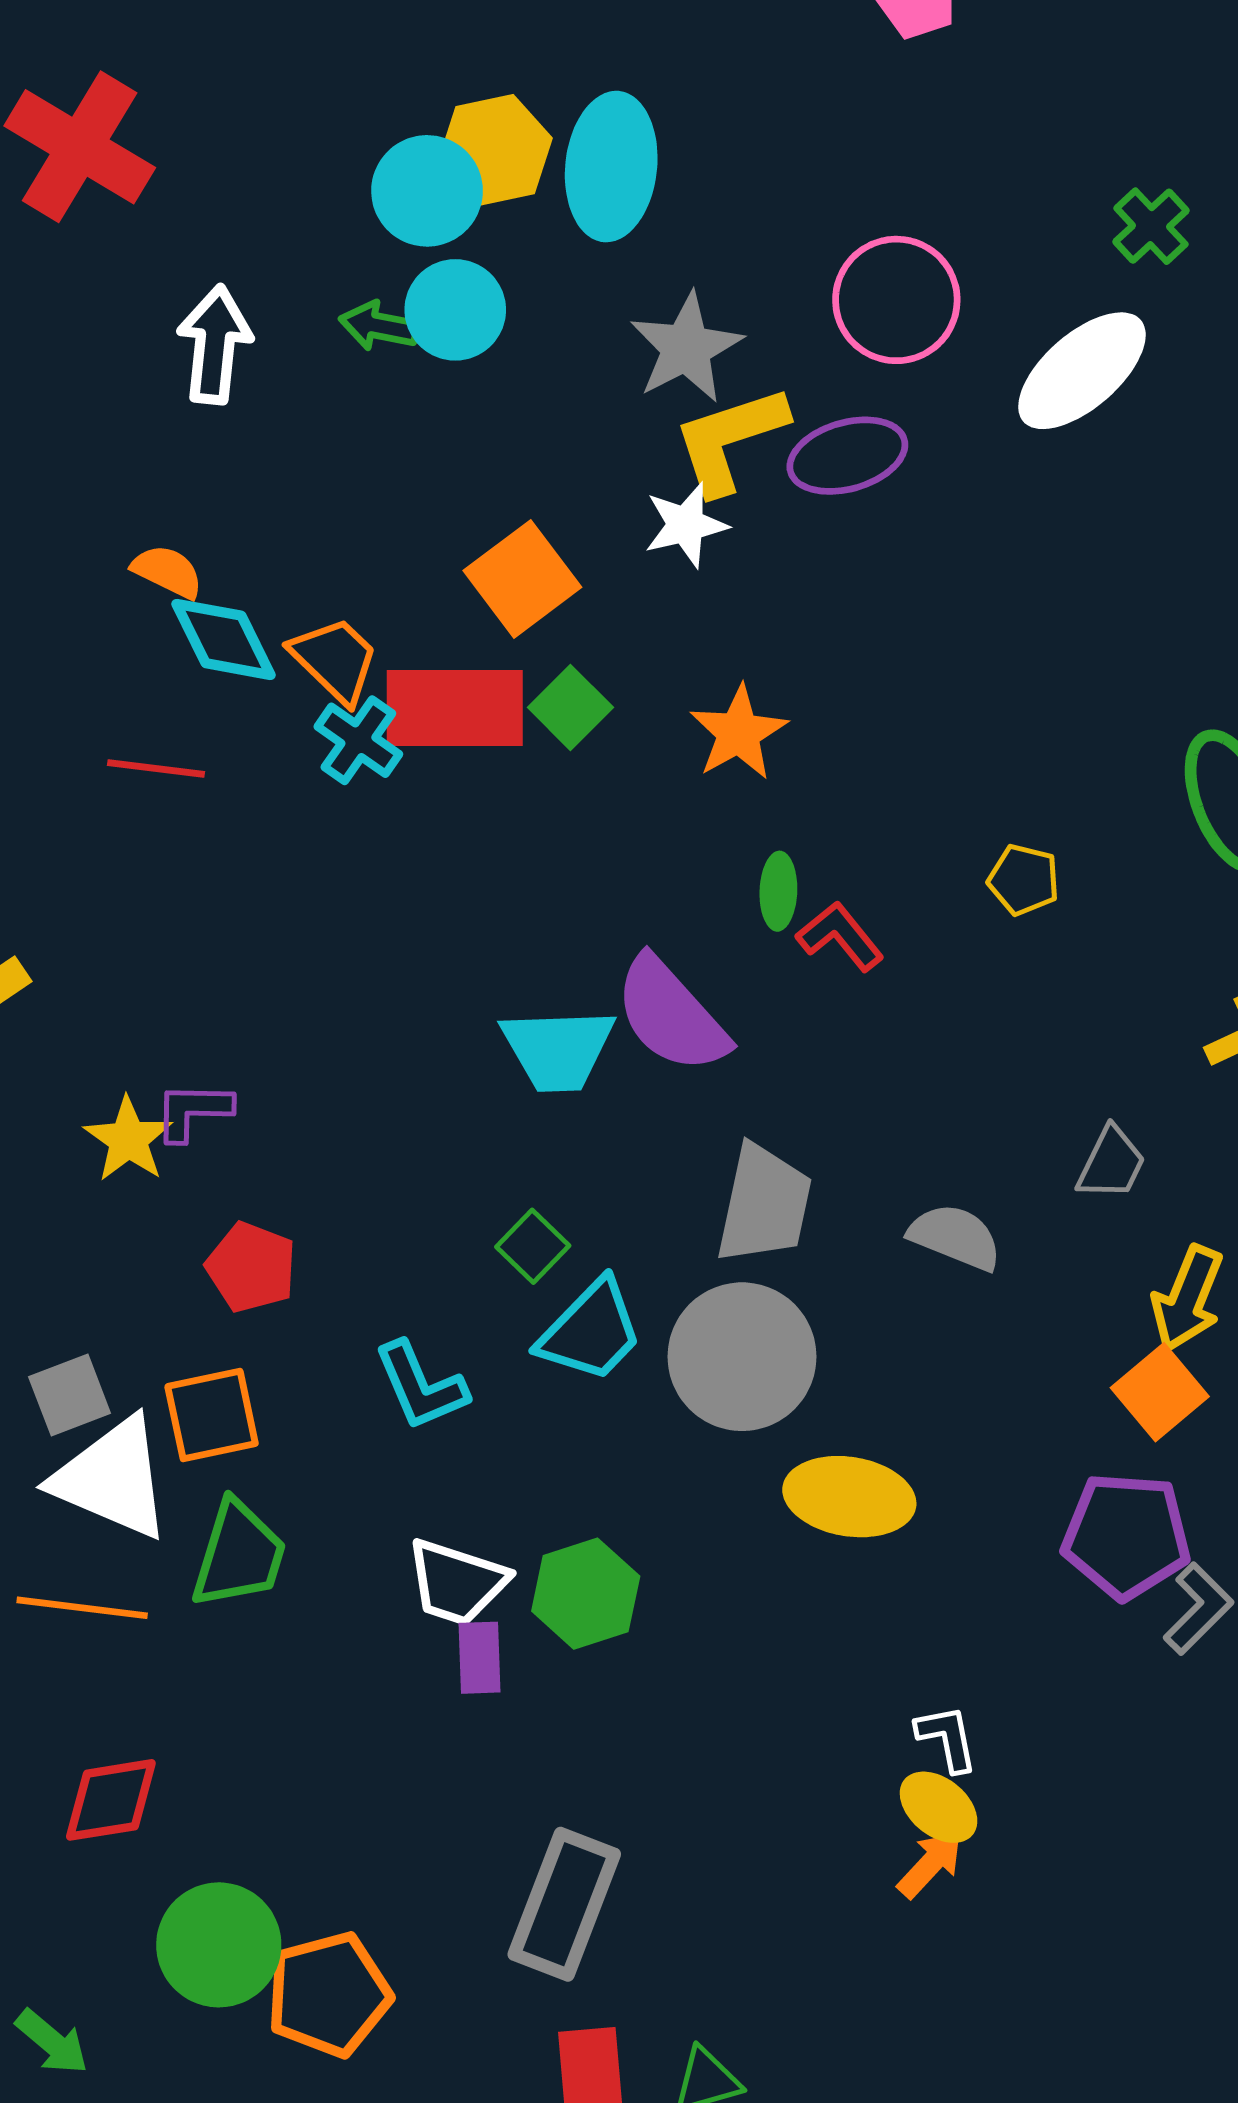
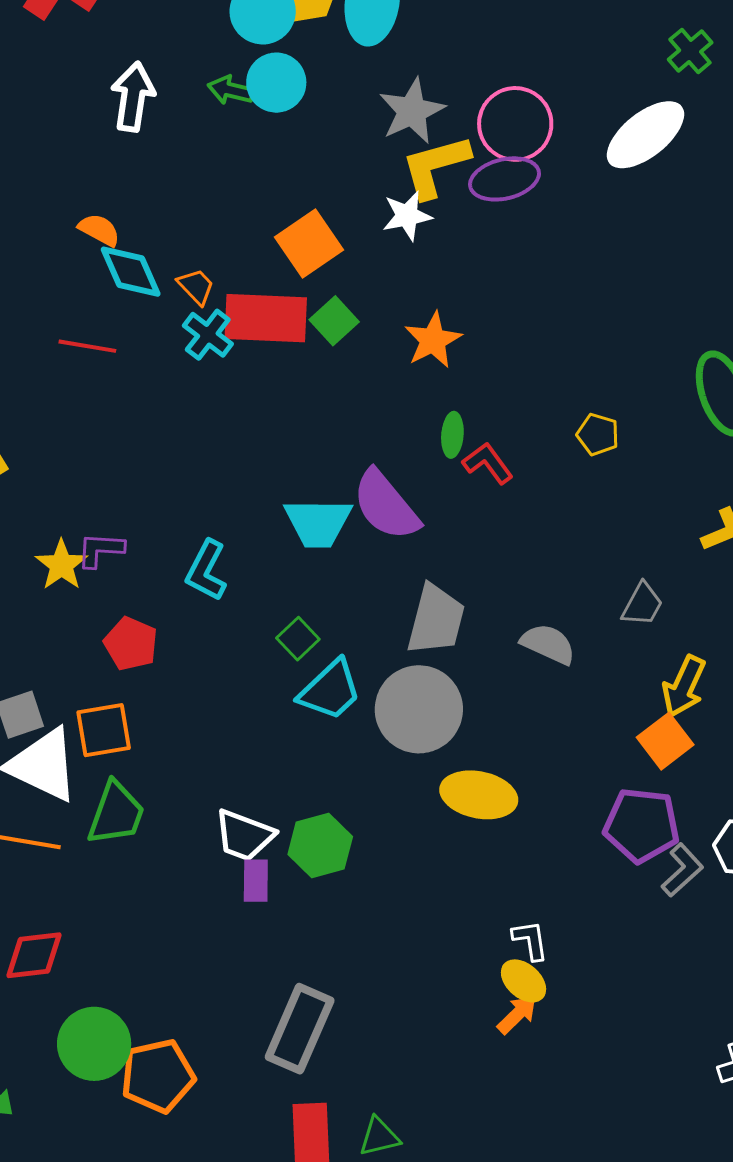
pink circle: (896, 300) -> (515, 124), moved
orange trapezoid: (335, 660) -> (196, 286), size x0.7
cyan L-shape: (421, 1386) -> (206, 571), moved, turned 48

